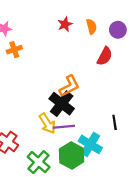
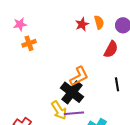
red star: (65, 24) -> (82, 24), moved
black line: (115, 122) -> (117, 84), moved

